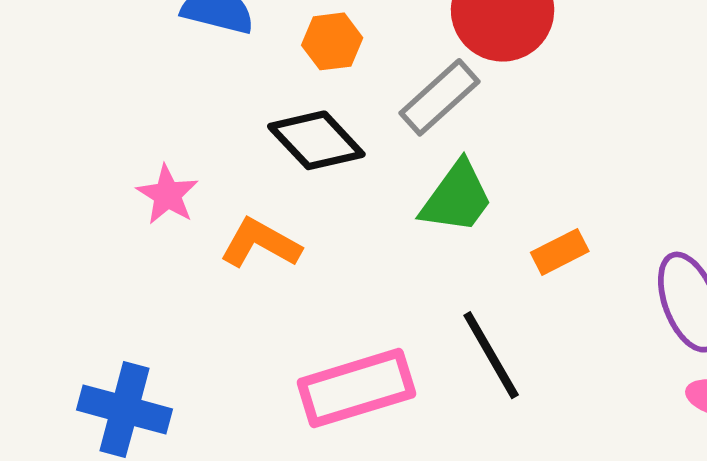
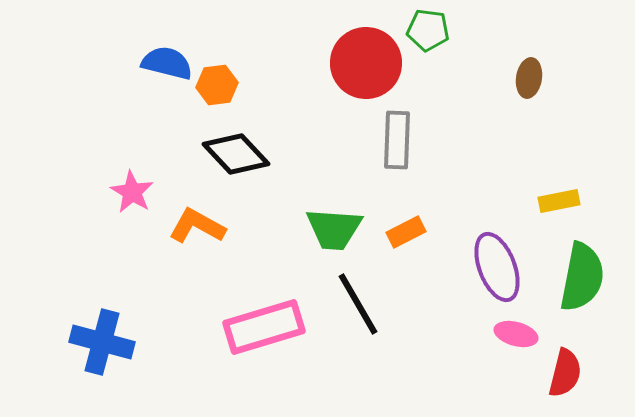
orange hexagon: (332, 41) -> (217, 85), moved
gray rectangle: (440, 97) -> (397, 140), moved, turned -46
green trapezoid: (457, 198) -> (334, 229), moved, turned 58

